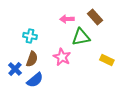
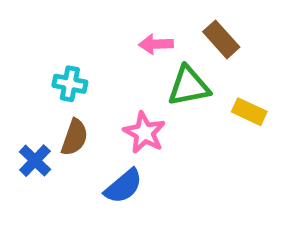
yellow rectangle: (107, 60) -> (249, 112), moved
blue semicircle: (35, 80) -> (123, 186), moved

